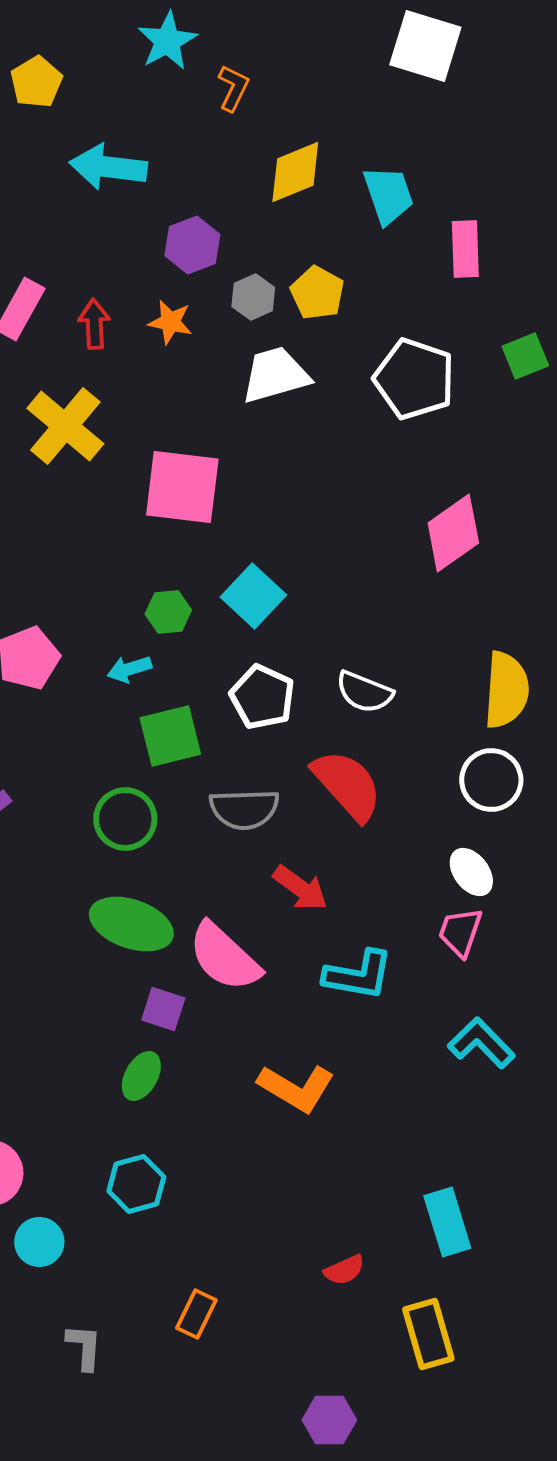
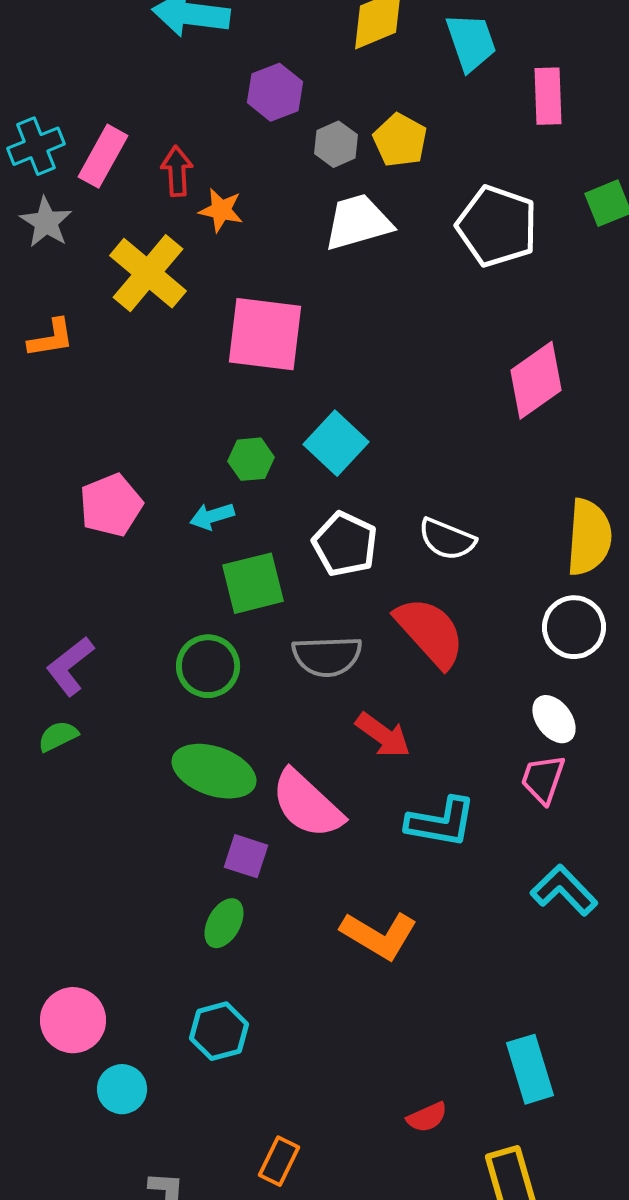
orange star: (170, 322) -> (221, 210), moved

